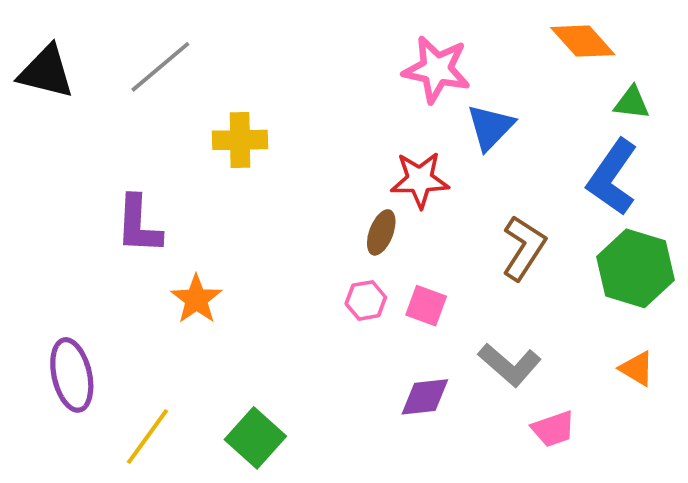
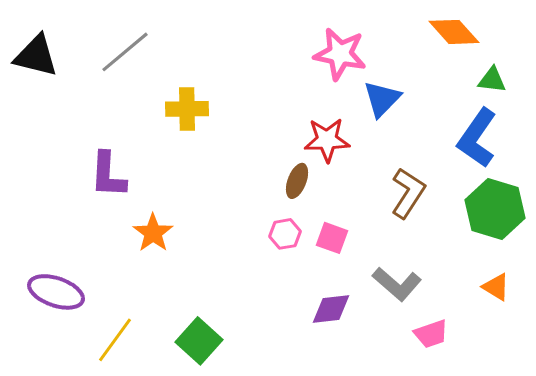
purple ellipse: (72, 375) -> (56, 292), turned -58

